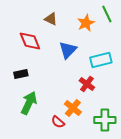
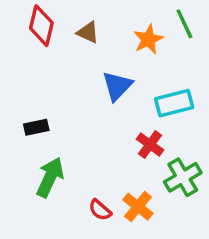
red diamond: (30, 41) -> (41, 26), moved, turned 35
orange cross: (73, 108) -> (138, 207), moved
green cross: (105, 120) -> (183, 177), moved, turned -30

